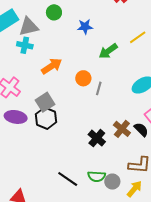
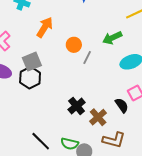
green arrow: (108, 51) -> (112, 38), moved
orange arrow: (52, 66) -> (45, 27), turned -35
brown cross: (122, 129) -> (98, 117), moved

